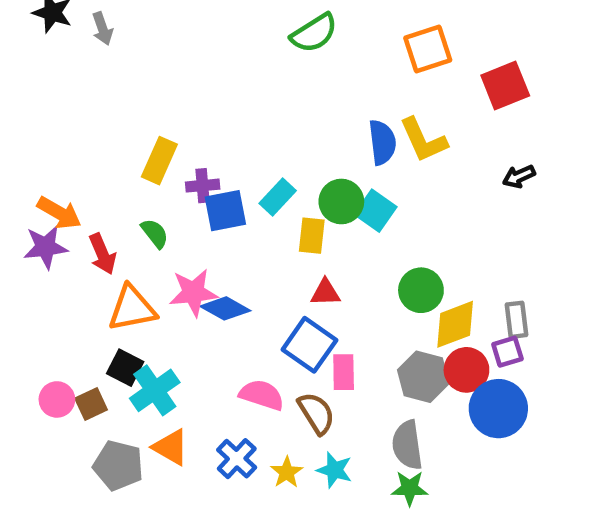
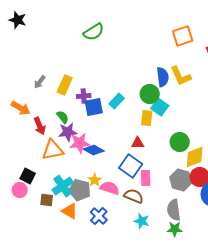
gray arrow: (102, 29) -> (40, 82), moved, turned 56
green semicircle: (314, 33) -> (94, 32), moved
green circle: (341, 201) -> (150, 94), moved
yellow rectangle: (312, 236) -> (147, 118), moved
purple star: (46, 247) -> (68, 132), moved
black square: (125, 368) -> (28, 176), moved
brown square: (91, 404) -> (47, 200), moved, turned 32
brown semicircle: (316, 413) -> (134, 196), turned -36
gray pentagon: (118, 465) -> (80, 190), moved
yellow star: (287, 472) -> (95, 180), moved

